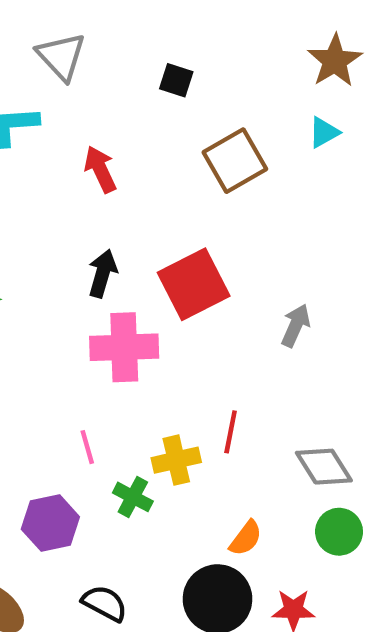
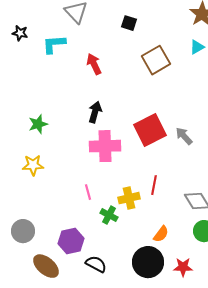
red square: (194, 284) -> (150, 130), moved
gray arrow: (296, 326) -> (184, 136), turned -66
purple hexagon: (50, 523) -> (71, 241), moved

